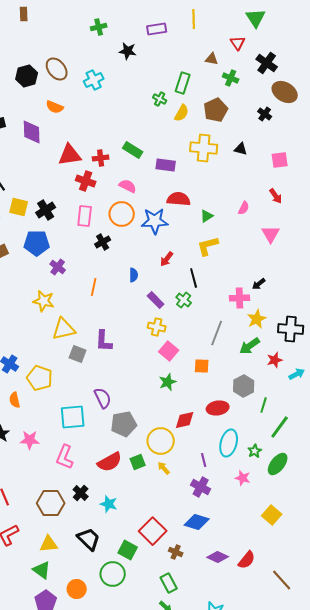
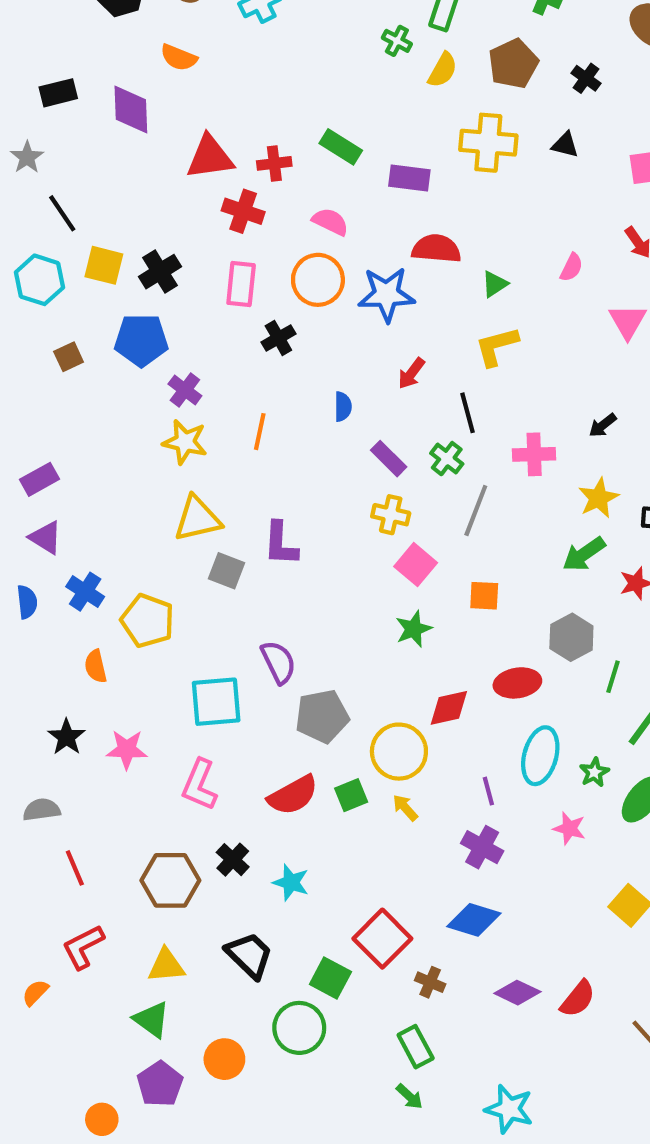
black cross: (265, 114) -> (586, 78), moved
pink cross: (240, 298) -> (534, 454), moved
yellow star: (44, 301) -> (185, 442), moved
gray line: (217, 333) -> (476, 510), moved

